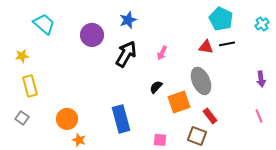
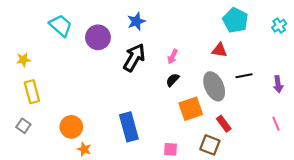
cyan trapezoid: (44, 24) -> (61, 26), moved
black line: (227, 44) -> (244, 76), moved
black semicircle: (156, 87) -> (173, 80), moved

